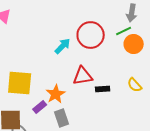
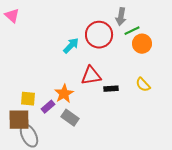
gray arrow: (132, 13) -> (121, 17), moved
yellow square: (20, 83) -> (28, 99), moved, size x0.6
gray rectangle: (62, 118) -> (70, 118), turned -36

